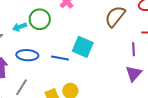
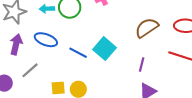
purple line: (133, 49) -> (142, 64), moved

